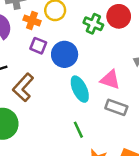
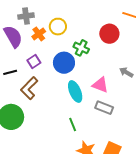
orange cross: (32, 20) -> (39, 34), turned 32
green cross: (93, 24) -> (81, 48), moved
purple square: (38, 46) -> (34, 62), moved, turned 32

